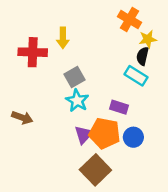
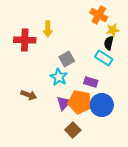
gray square: (75, 77) -> (67, 59), moved
brown arrow: (22, 118) -> (29, 95), moved
blue circle: (133, 137) -> (102, 105), size x1.5
brown square: (95, 170) -> (73, 130), size x0.7

